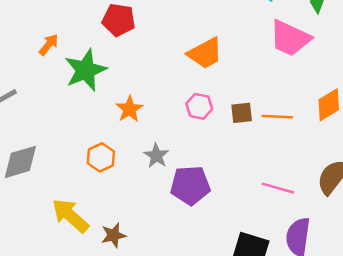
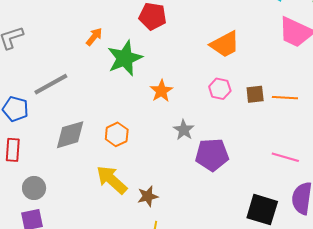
orange hexagon: (101, 157) -> (117, 134), moved

